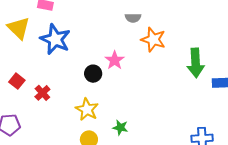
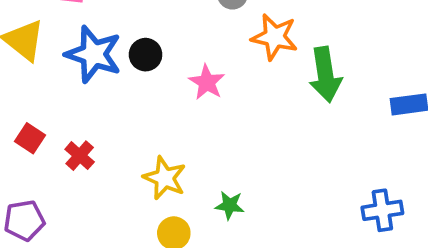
green arrow: (196, 63) -> (325, 75), moved
black circle: (93, 74) -> (146, 55), moved

